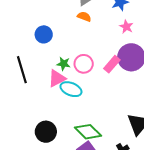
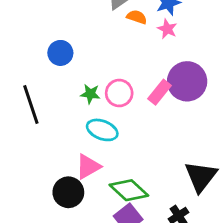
orange semicircle: (84, 17) -> (137, 17), moved
pink star: (126, 27) -> (167, 29), moved
pink triangle: (57, 78) -> (88, 167), moved

